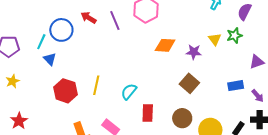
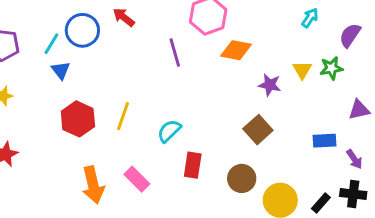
purple line: (115, 20) -> (175, 52), moved
orange diamond: (165, 45) -> (236, 50), moved

